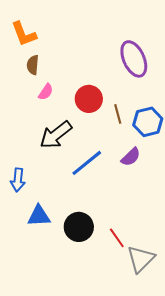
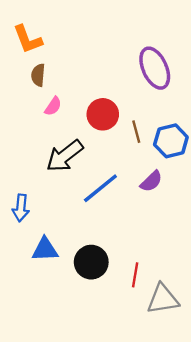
red line: (117, 238) -> (135, 275), turned 45
gray triangle: (141, 259) -> (163, 299), turned 36

